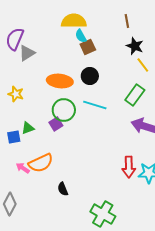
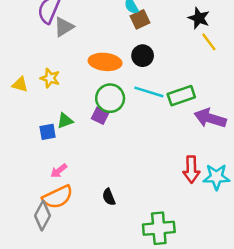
green rectangle: (135, 95) -> (181, 96), moved, turned 35
purple square: (56, 124) -> (100, 116), turned -32
orange semicircle: (41, 163) -> (58, 197), moved
pink arrow: (23, 168) -> (59, 171), turned -72
green cross: (103, 214) -> (159, 228), turned -35

